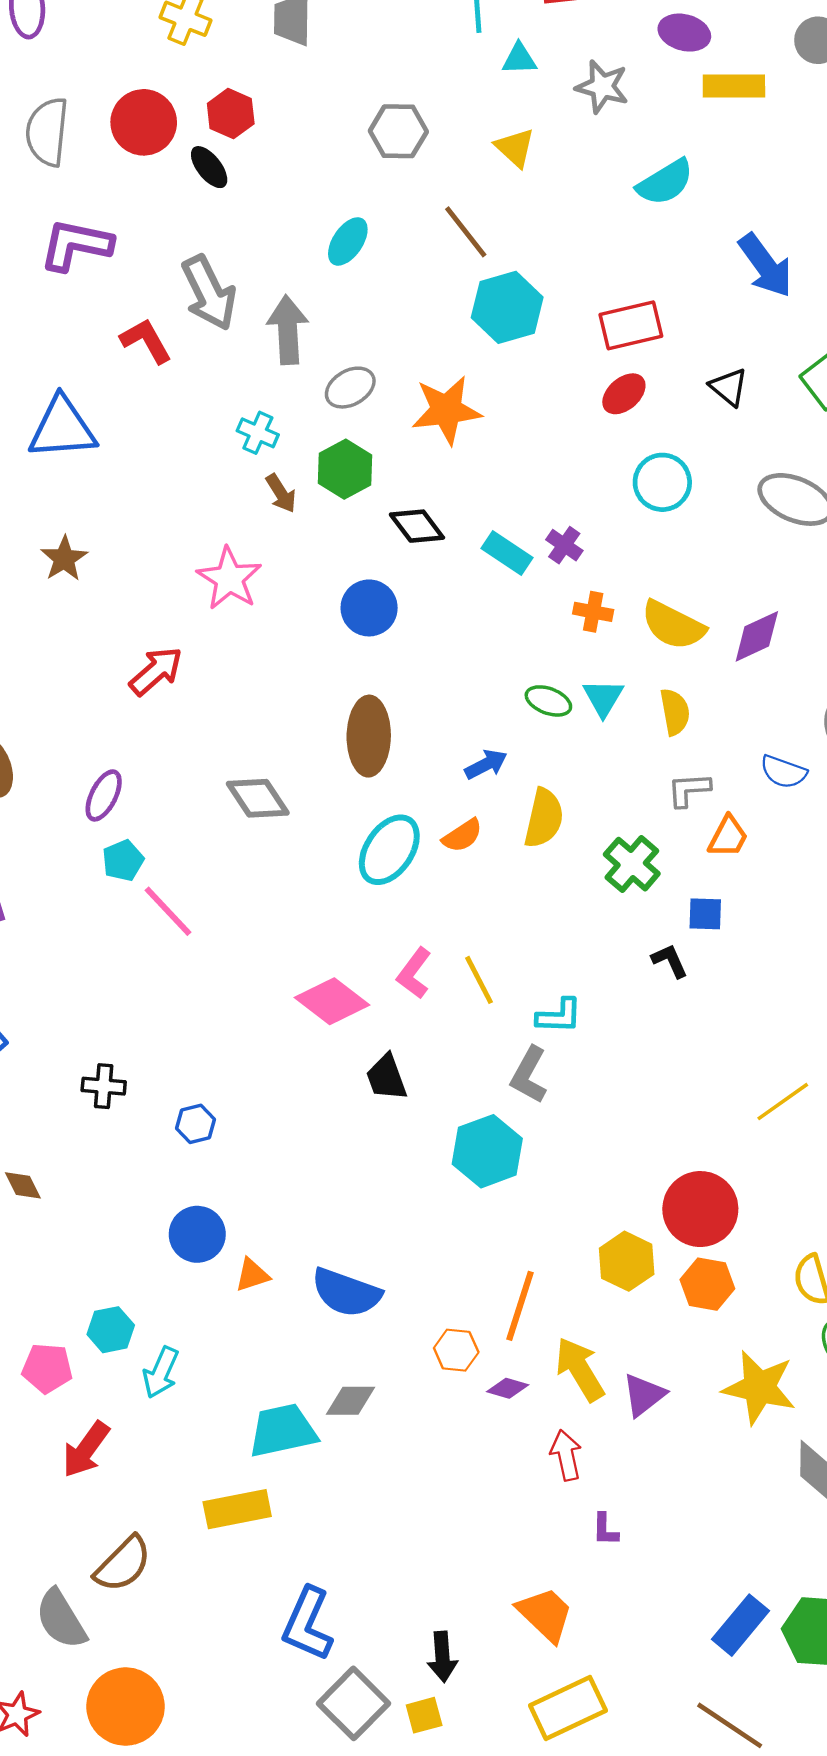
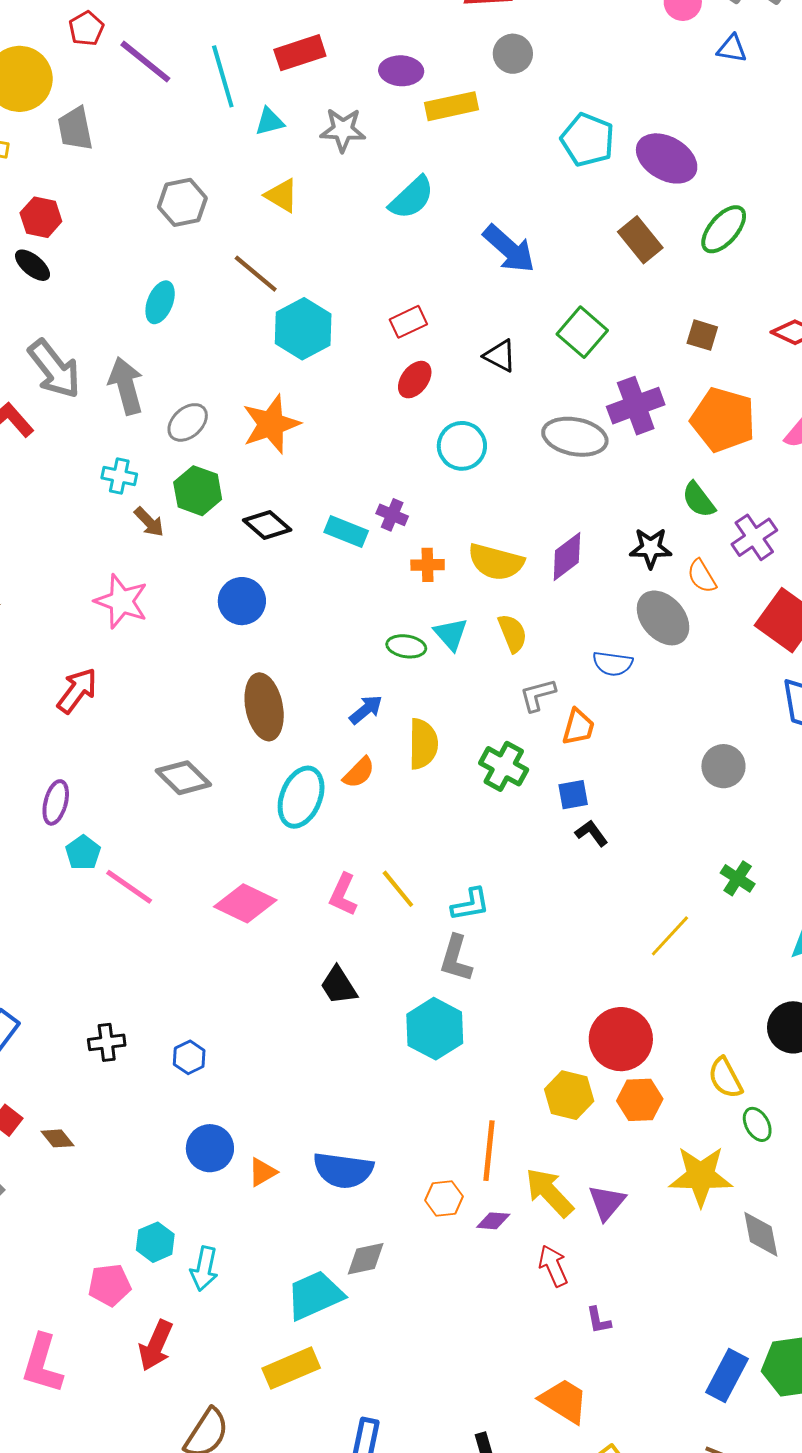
red rectangle: (631, 325) -> (408, 322), size x0.7
black L-shape: (670, 961) -> (592, 833), moved
pink diamond: (332, 1001) -> (245, 903), moved

